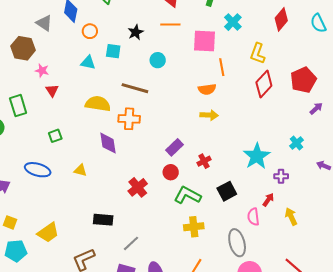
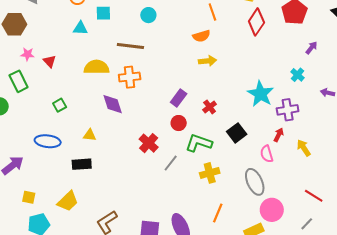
pink star: (42, 71) -> (27, 54), moved
purple arrow: (316, 108) -> (311, 48), moved
purple cross: (281, 176) -> (288, 110), size x1.5
black rectangle: (103, 220) -> (82, 164), moved
gray line: (131, 243) -> (171, 163), moved

